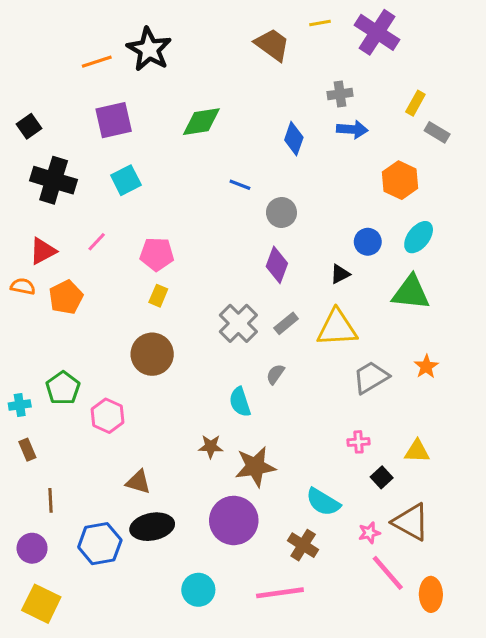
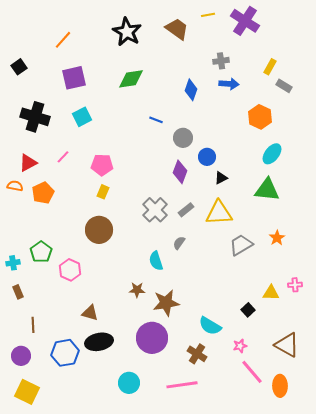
black star: (149, 49) -> (127, 32), moved
orange line: (97, 62) -> (63, 40), turned -30
black square: (29, 126) -> (19, 67), moved
blue circle: (368, 242) -> (207, 157), moved
pink cross: (358, 442) -> (295, 285), moved
brown triangle: (411, 522) -> (287, 345), moved

